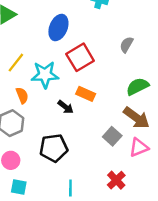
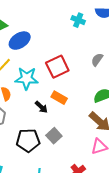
blue ellipse: (58, 28) -> (20, 41), moved, turned 30
gray square: (112, 136) -> (54, 136), moved

